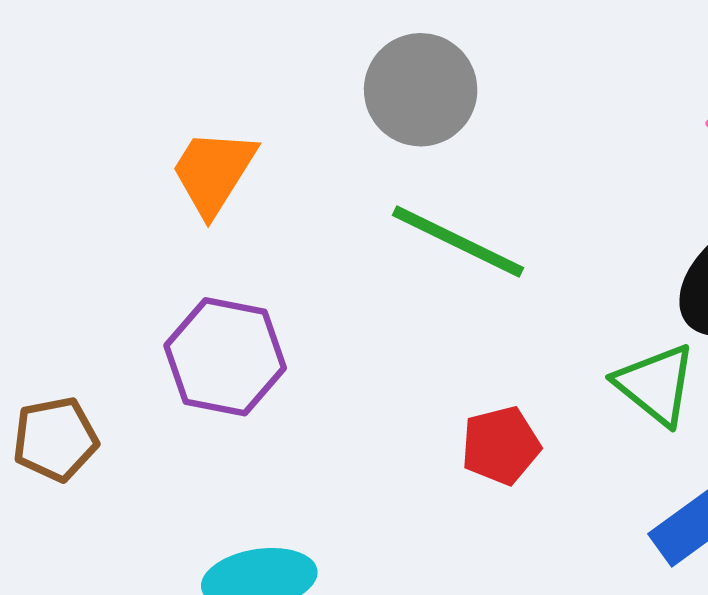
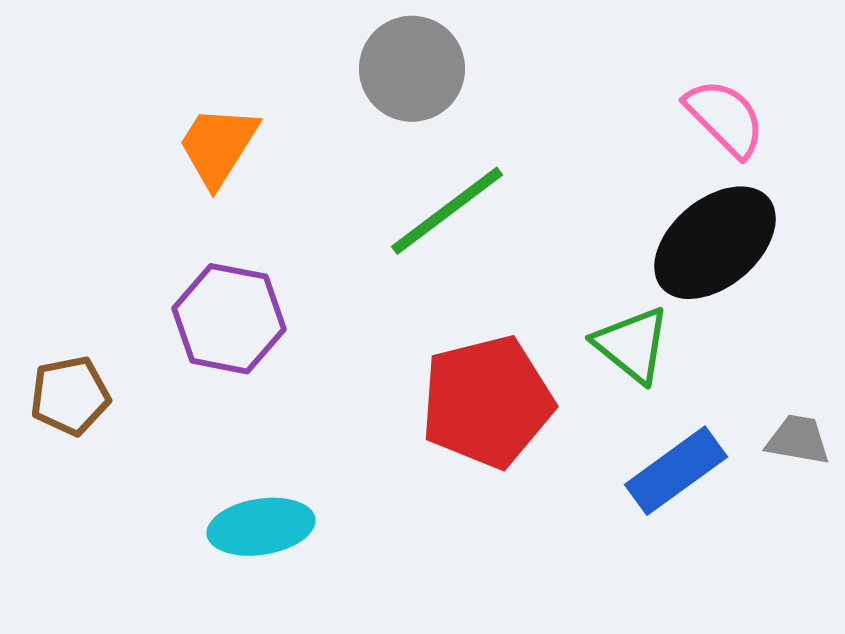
green line: (458, 241) -> (447, 211), turned -63
red pentagon: (501, 445) -> (487, 402), size x1.8

